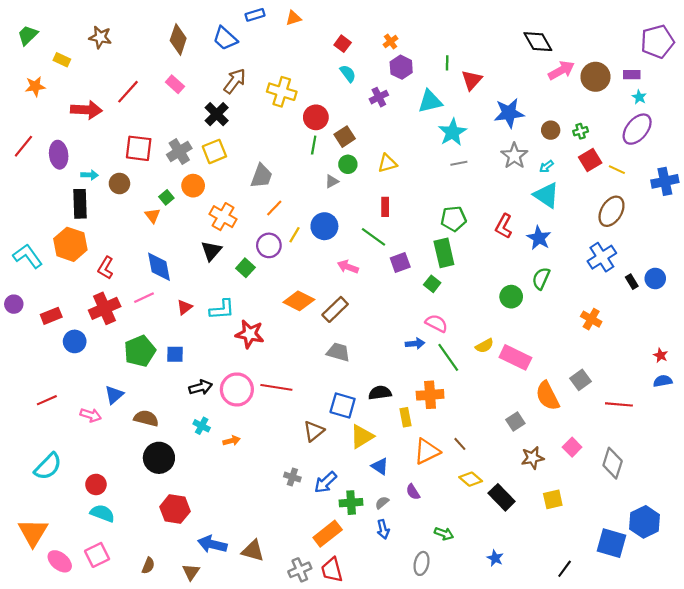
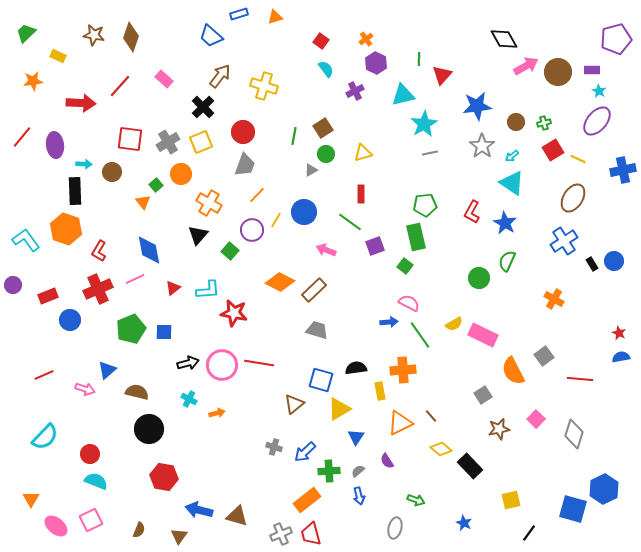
brown diamond: (178, 39) -> (131, 37), moved
red circle: (316, 117) -> (243, 132), moved
blue triangle: (380, 466) -> (356, 437), turned 30
yellow square: (553, 499) -> (511, 500), moved
orange triangle: (33, 533) -> (31, 499), size x0.6

